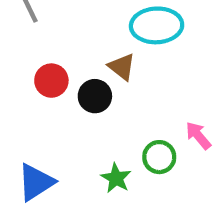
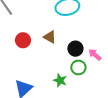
brown triangle: (122, 67) -> (50, 37), moved
black circle: (95, 96) -> (75, 49), moved

